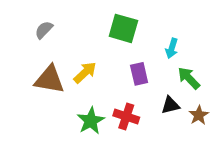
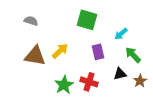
gray semicircle: (44, 30) -> (31, 21), turned 64
cyan arrow: (172, 48) -> (121, 34), turned 32

